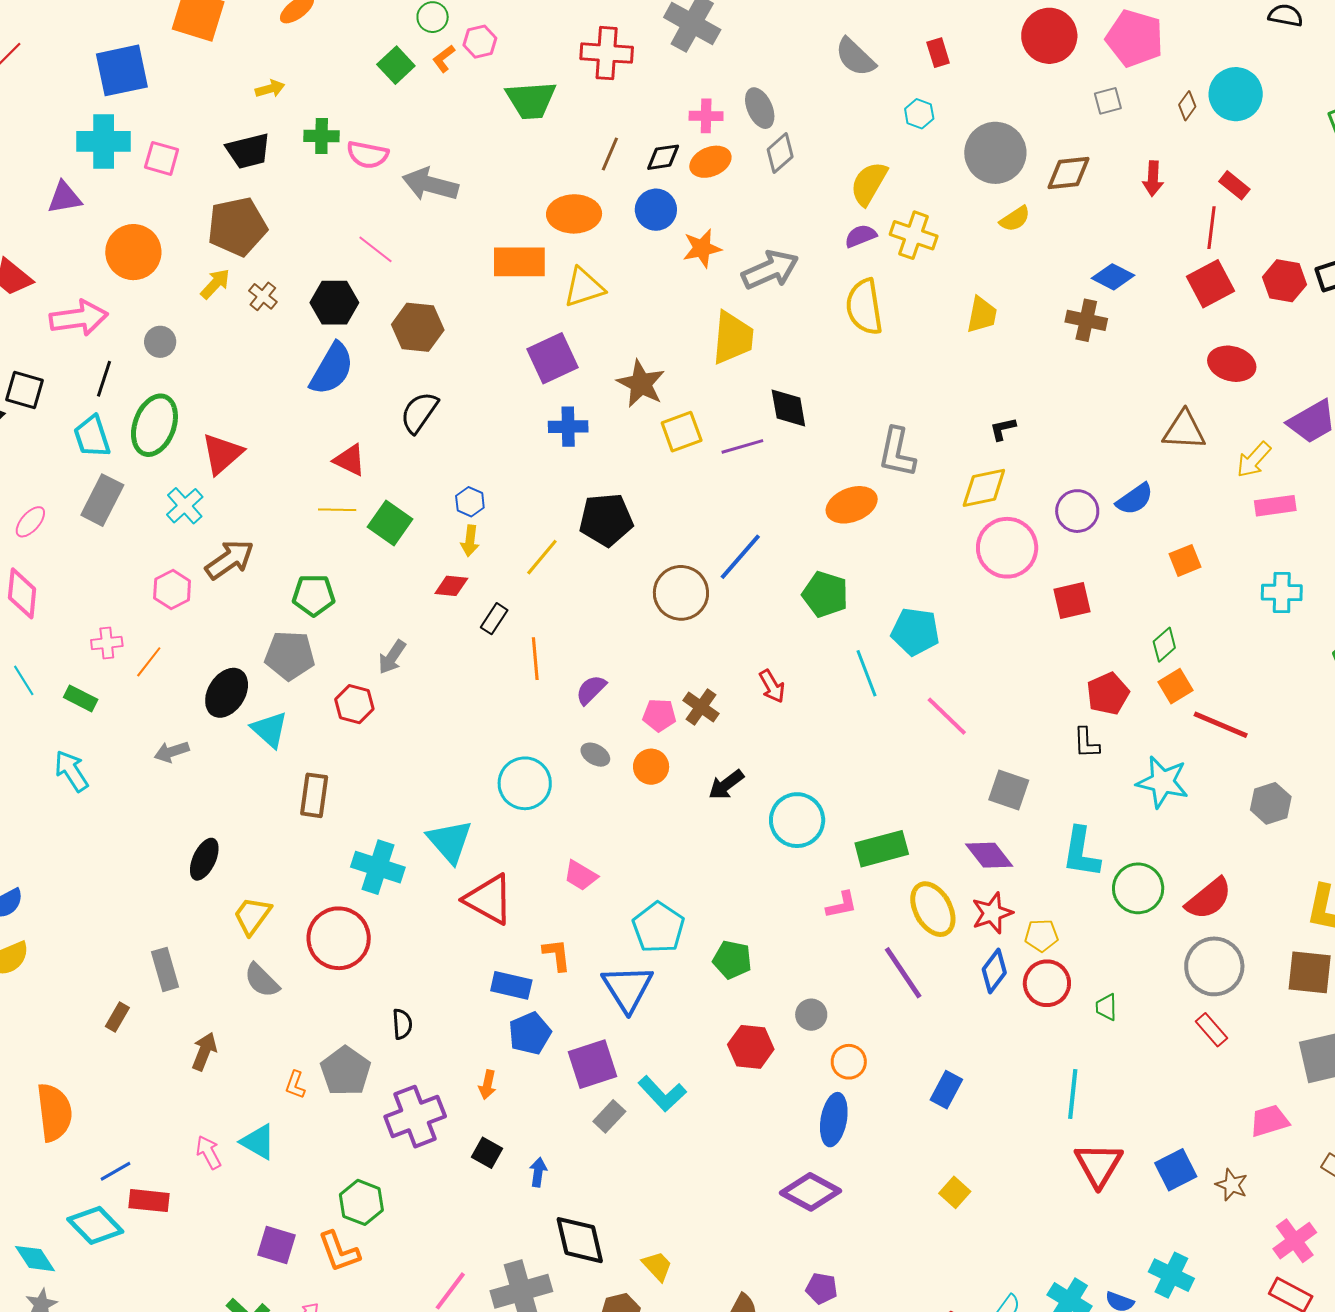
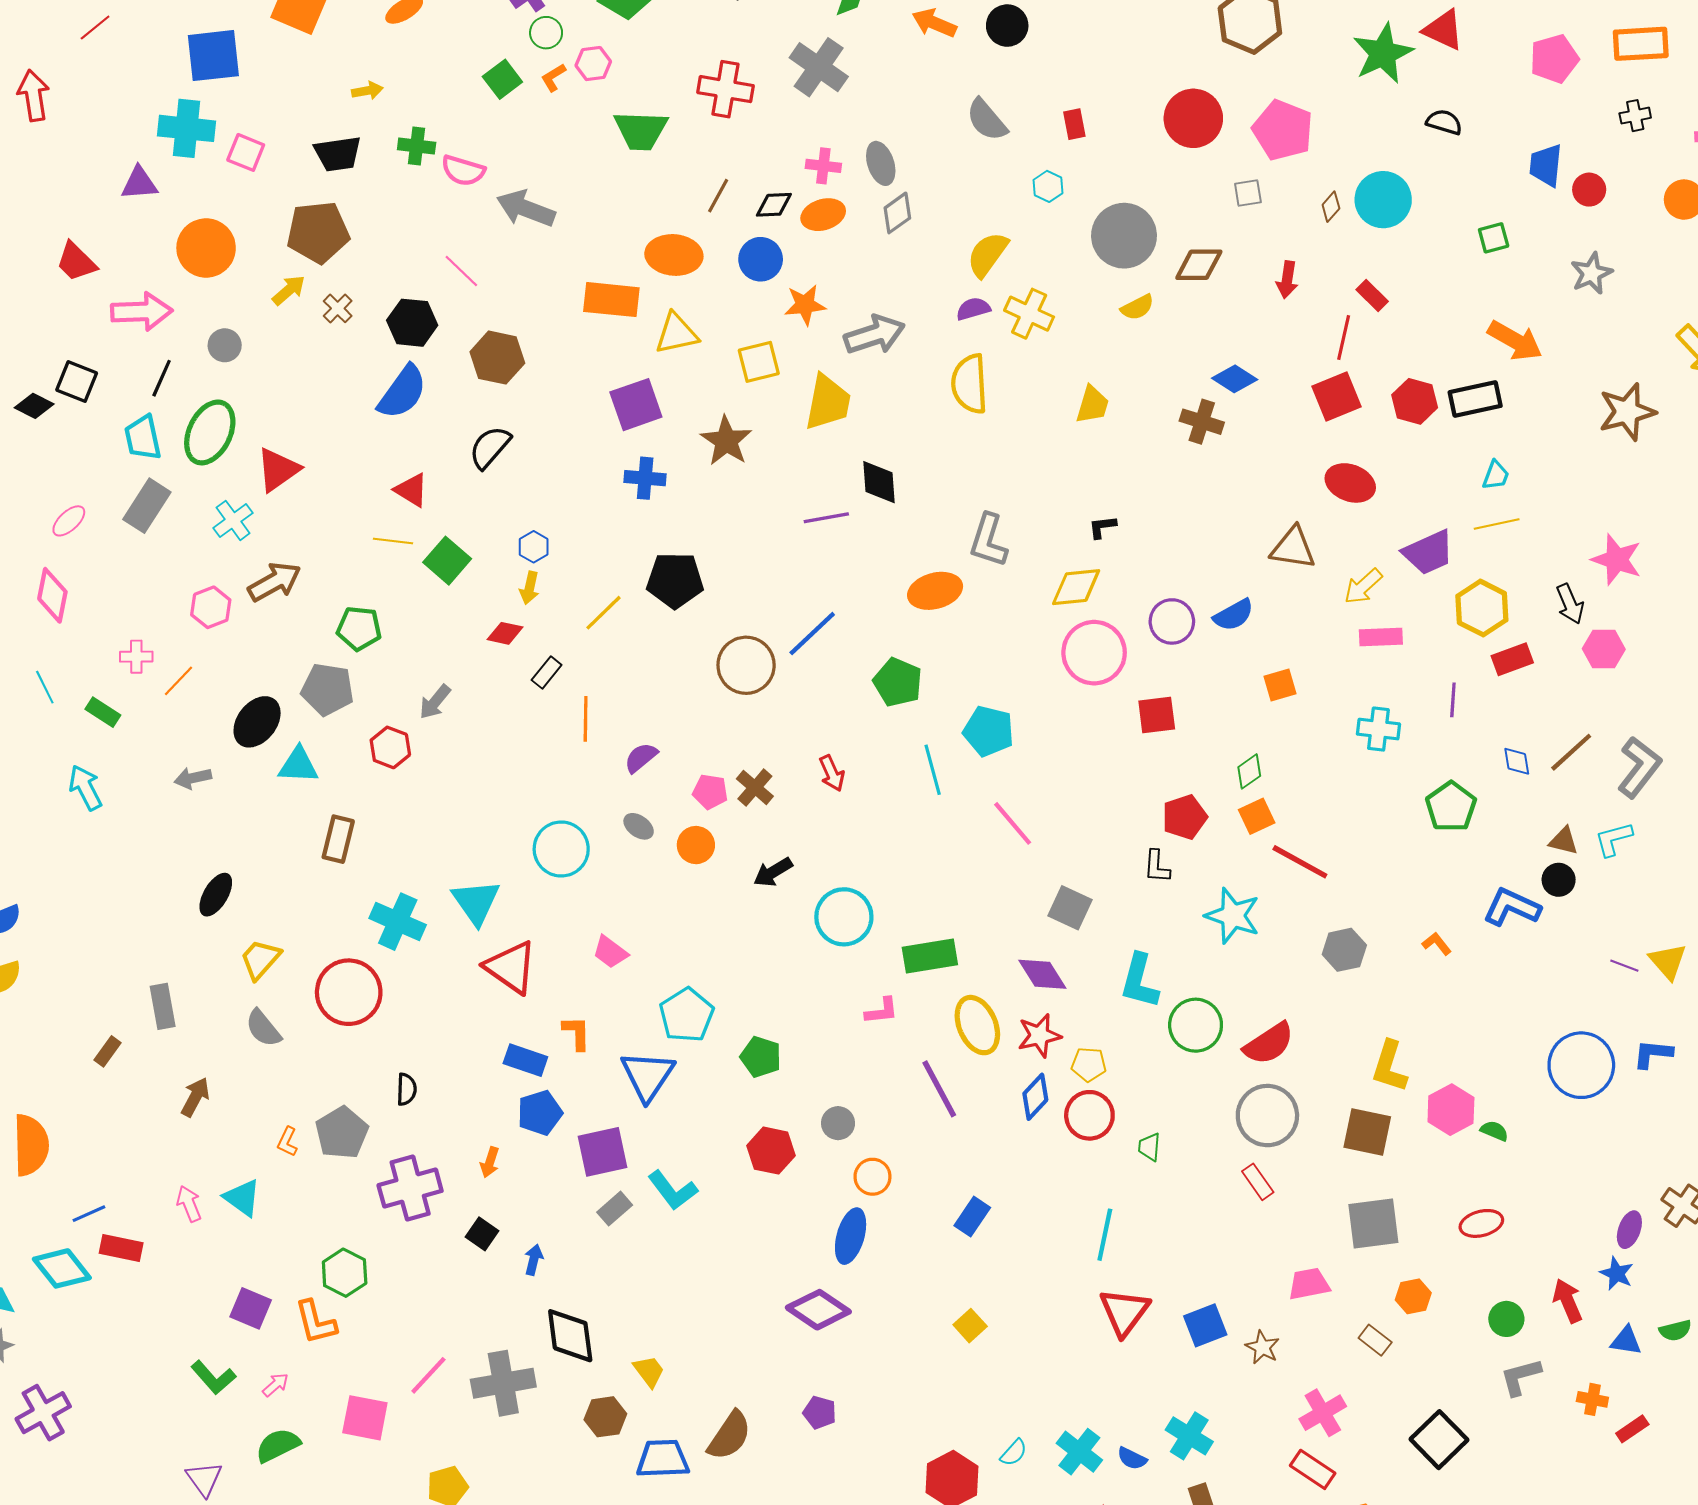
yellow square: (682, 432) -> (759, 362), moved
cyan triangle: (270, 730) -> (298, 765), turned -45

